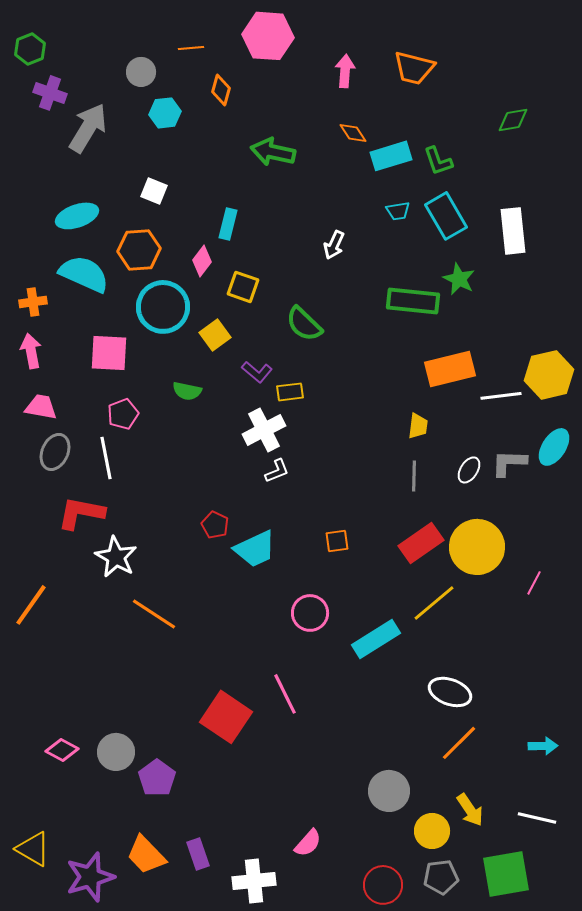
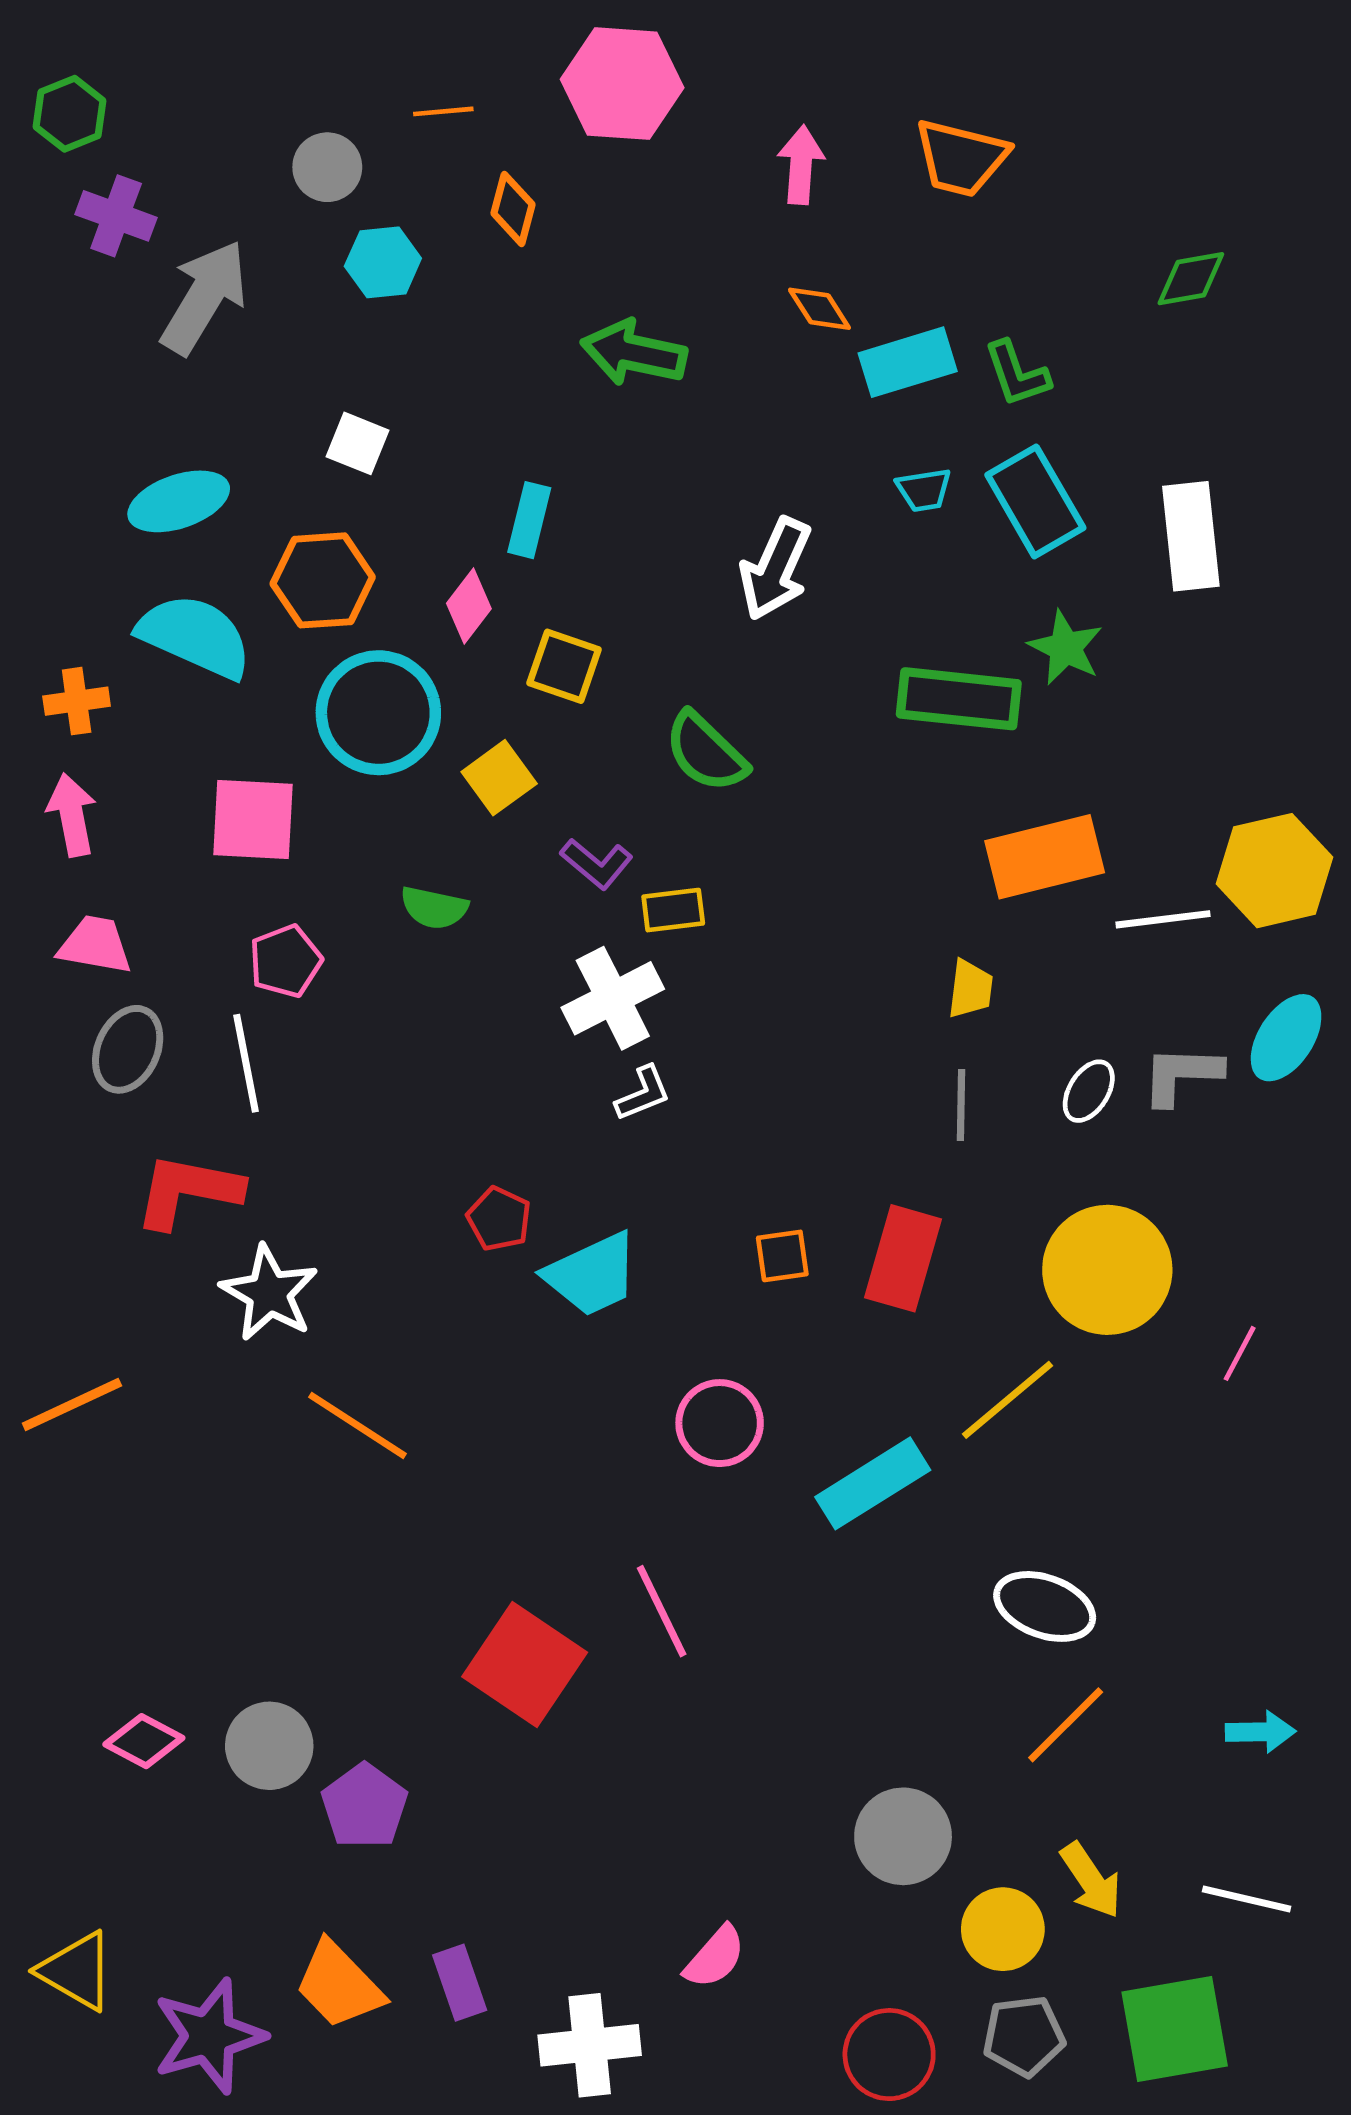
white arrow: (334, 245) -> (775, 569), size x1.5
red rectangle: (421, 543) -> (903, 1258), moved, turned -39
orange line: (31, 605) -> (72, 1405), turned 30

